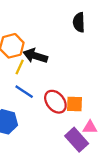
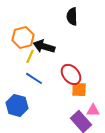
black semicircle: (79, 22) -> (72, 16), moved
red ellipse: (55, 102) -> (71, 74), moved

